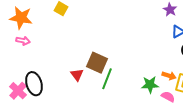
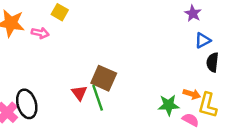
pink arrow: (23, 41) -> (40, 33), moved
green line: (107, 79) -> (98, 98), moved, turned -40

